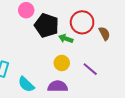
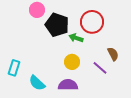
brown semicircle: (104, 34) -> (113, 54), moved

